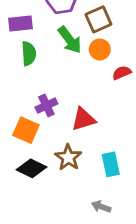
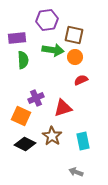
brown square: (98, 19) -> (74, 35), turned 36
green arrow: (70, 40) -> (53, 50), turned -45
red semicircle: (122, 73) -> (81, 80), moved

